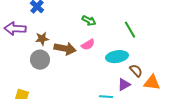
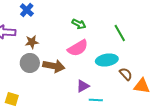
pink semicircle: (88, 45) -> (78, 48), size x1.5
brown arrow: (65, 49) -> (54, 66), moved
purple triangle: (124, 85) -> (83, 86), moved

